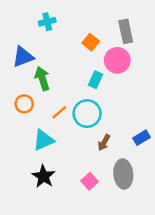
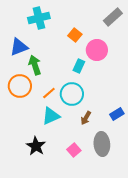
cyan cross: (47, 22) -> (39, 18), size x1.5
gray rectangle: (126, 31) -> (113, 17), moved, turned 60
orange circle: (24, 104) -> (20, 86), size x1.5
cyan triangle: (44, 140) -> (51, 116), moved

